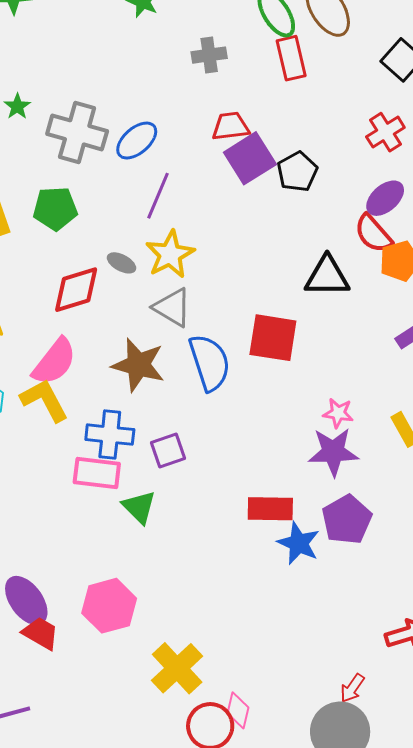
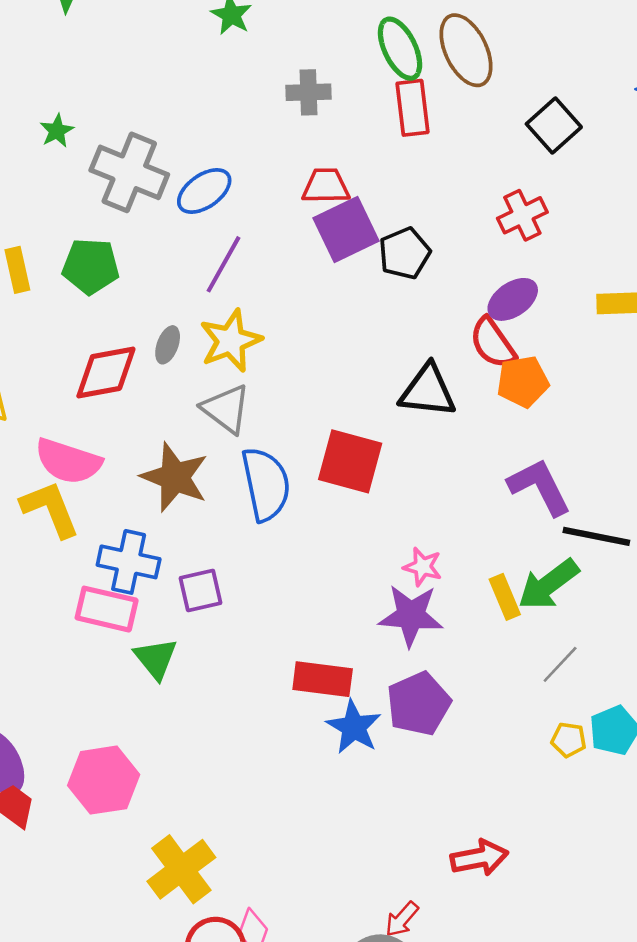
gray ellipse: (122, 263) -> (168, 345), turned 76
pink semicircle: (54, 362) -> (68, 461), turned 64

